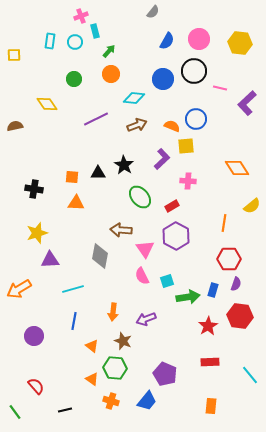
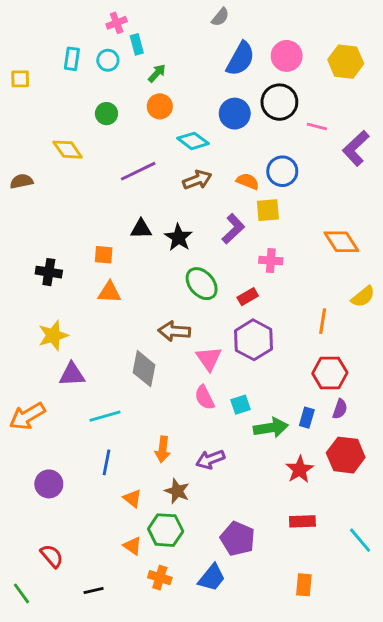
blue semicircle: (167, 41) -> (240, 59), size x1.4
cyan diamond: (134, 98) -> (193, 141), turned 30
black triangle: (98, 173) -> (141, 229), moved

